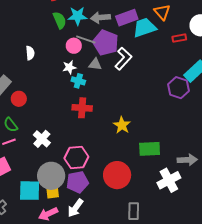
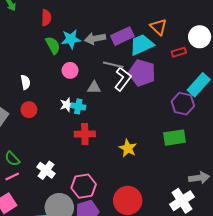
gray line: (86, 40) -> (113, 65), moved
purple pentagon: (106, 43) -> (142, 73), moved
white star: (69, 67) -> (67, 105), moved
red circle: (19, 99) -> (29, 110), moved
green rectangle: (150, 149) -> (174, 138), moved

